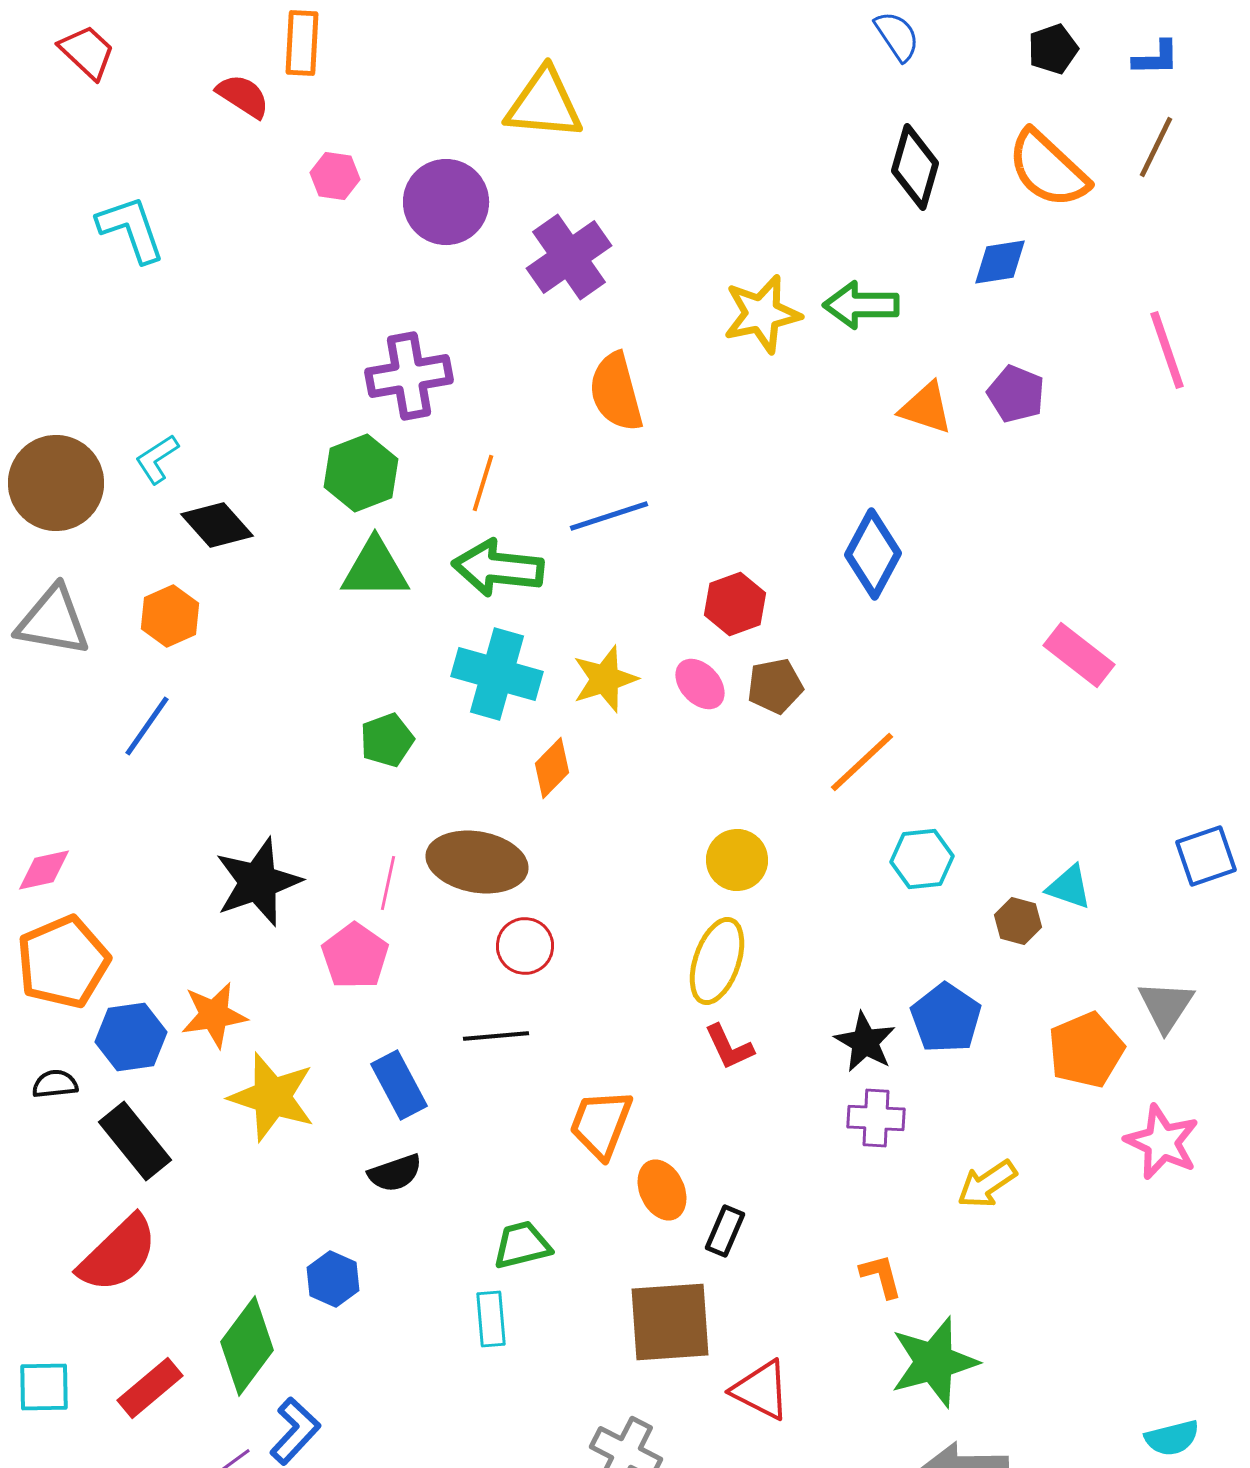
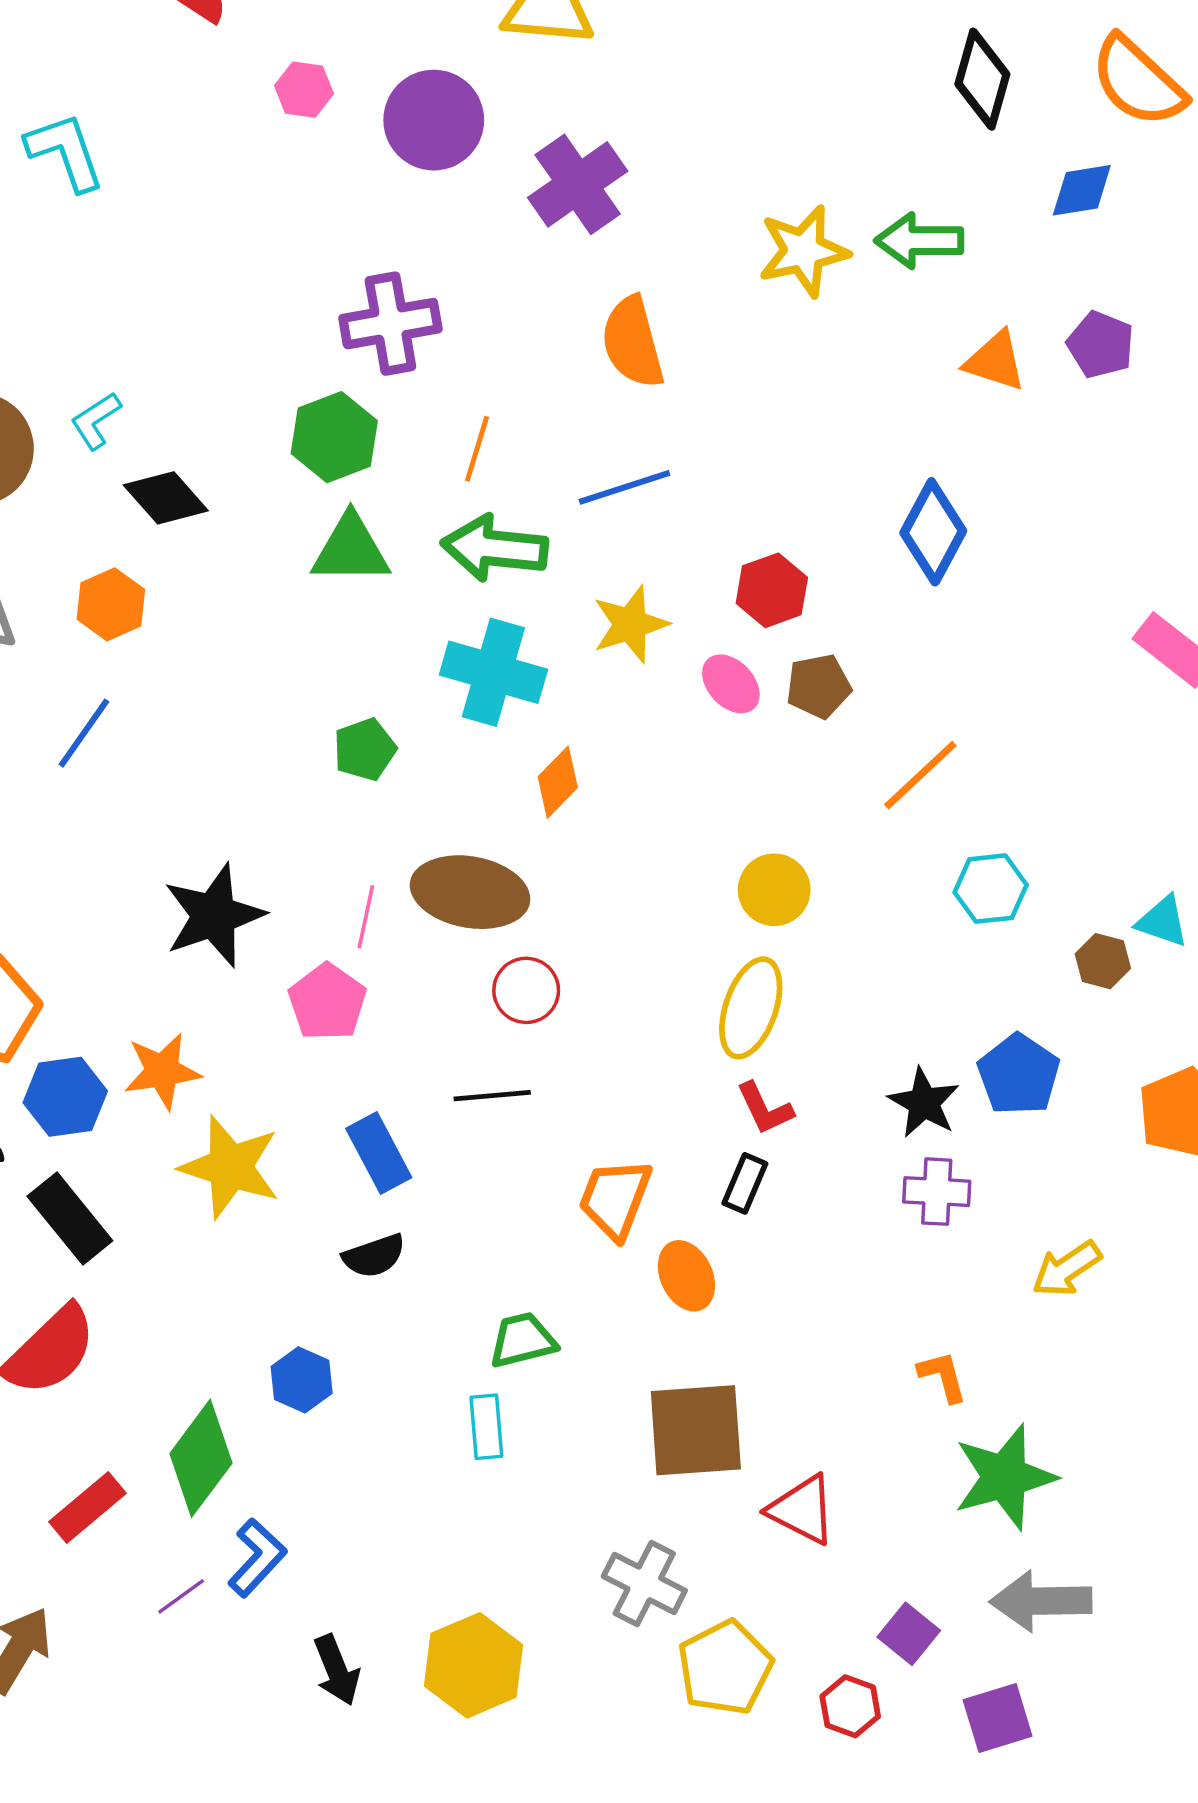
yellow star: (605, 679) -> (630, 624), moved
black rectangle: (725, 1231) -> (745, 1183), moved

